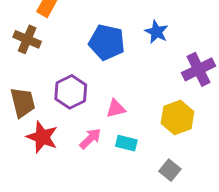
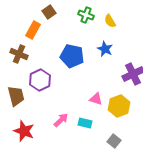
purple hexagon: (71, 92) -> (40, 80), moved
pink triangle: (116, 108) -> (96, 99), moved, turned 32
red star: (42, 137) -> (24, 131), moved

